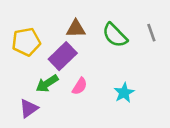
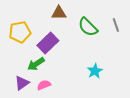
brown triangle: (76, 29) -> (59, 13), moved
pink semicircle: (80, 86) -> (44, 85), moved, turned -144

